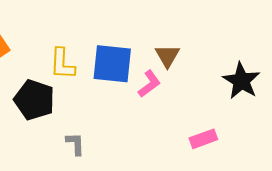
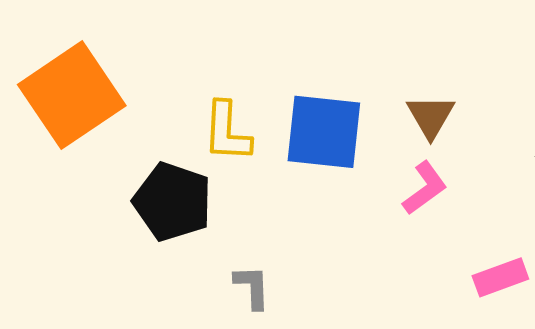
pink L-shape: (149, 84) -> (425, 188), moved

